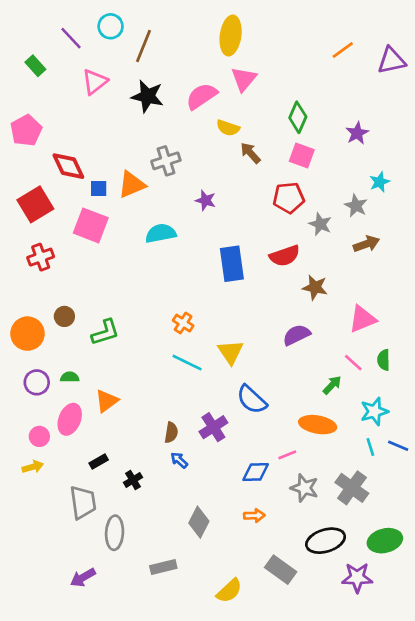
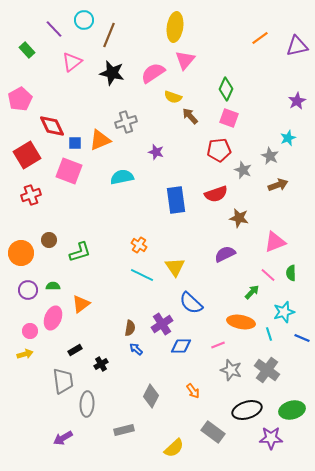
purple star: (357, 133) -> (297, 101), moved
cyan line: (370, 447) -> (269, 334), moved
blue diamond: (256, 472) -> (181, 346), moved
orange arrow: (254, 516) -> (193, 391), turned 56

